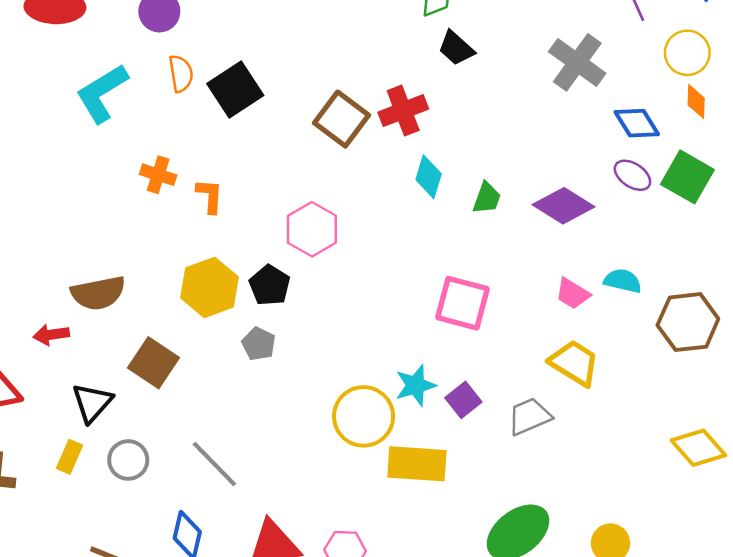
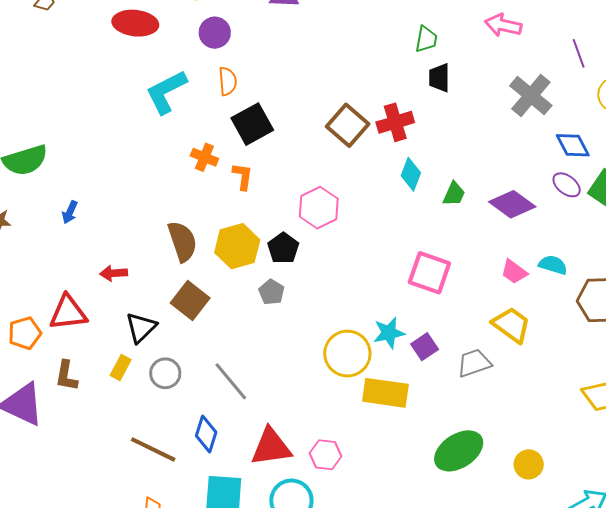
black trapezoid: (456, 48) -> (439, 78), turned 44
black square: (235, 90) -> (252, 124), moved
brown semicircle: (98, 293) -> (182, 241), moved, turned -102

